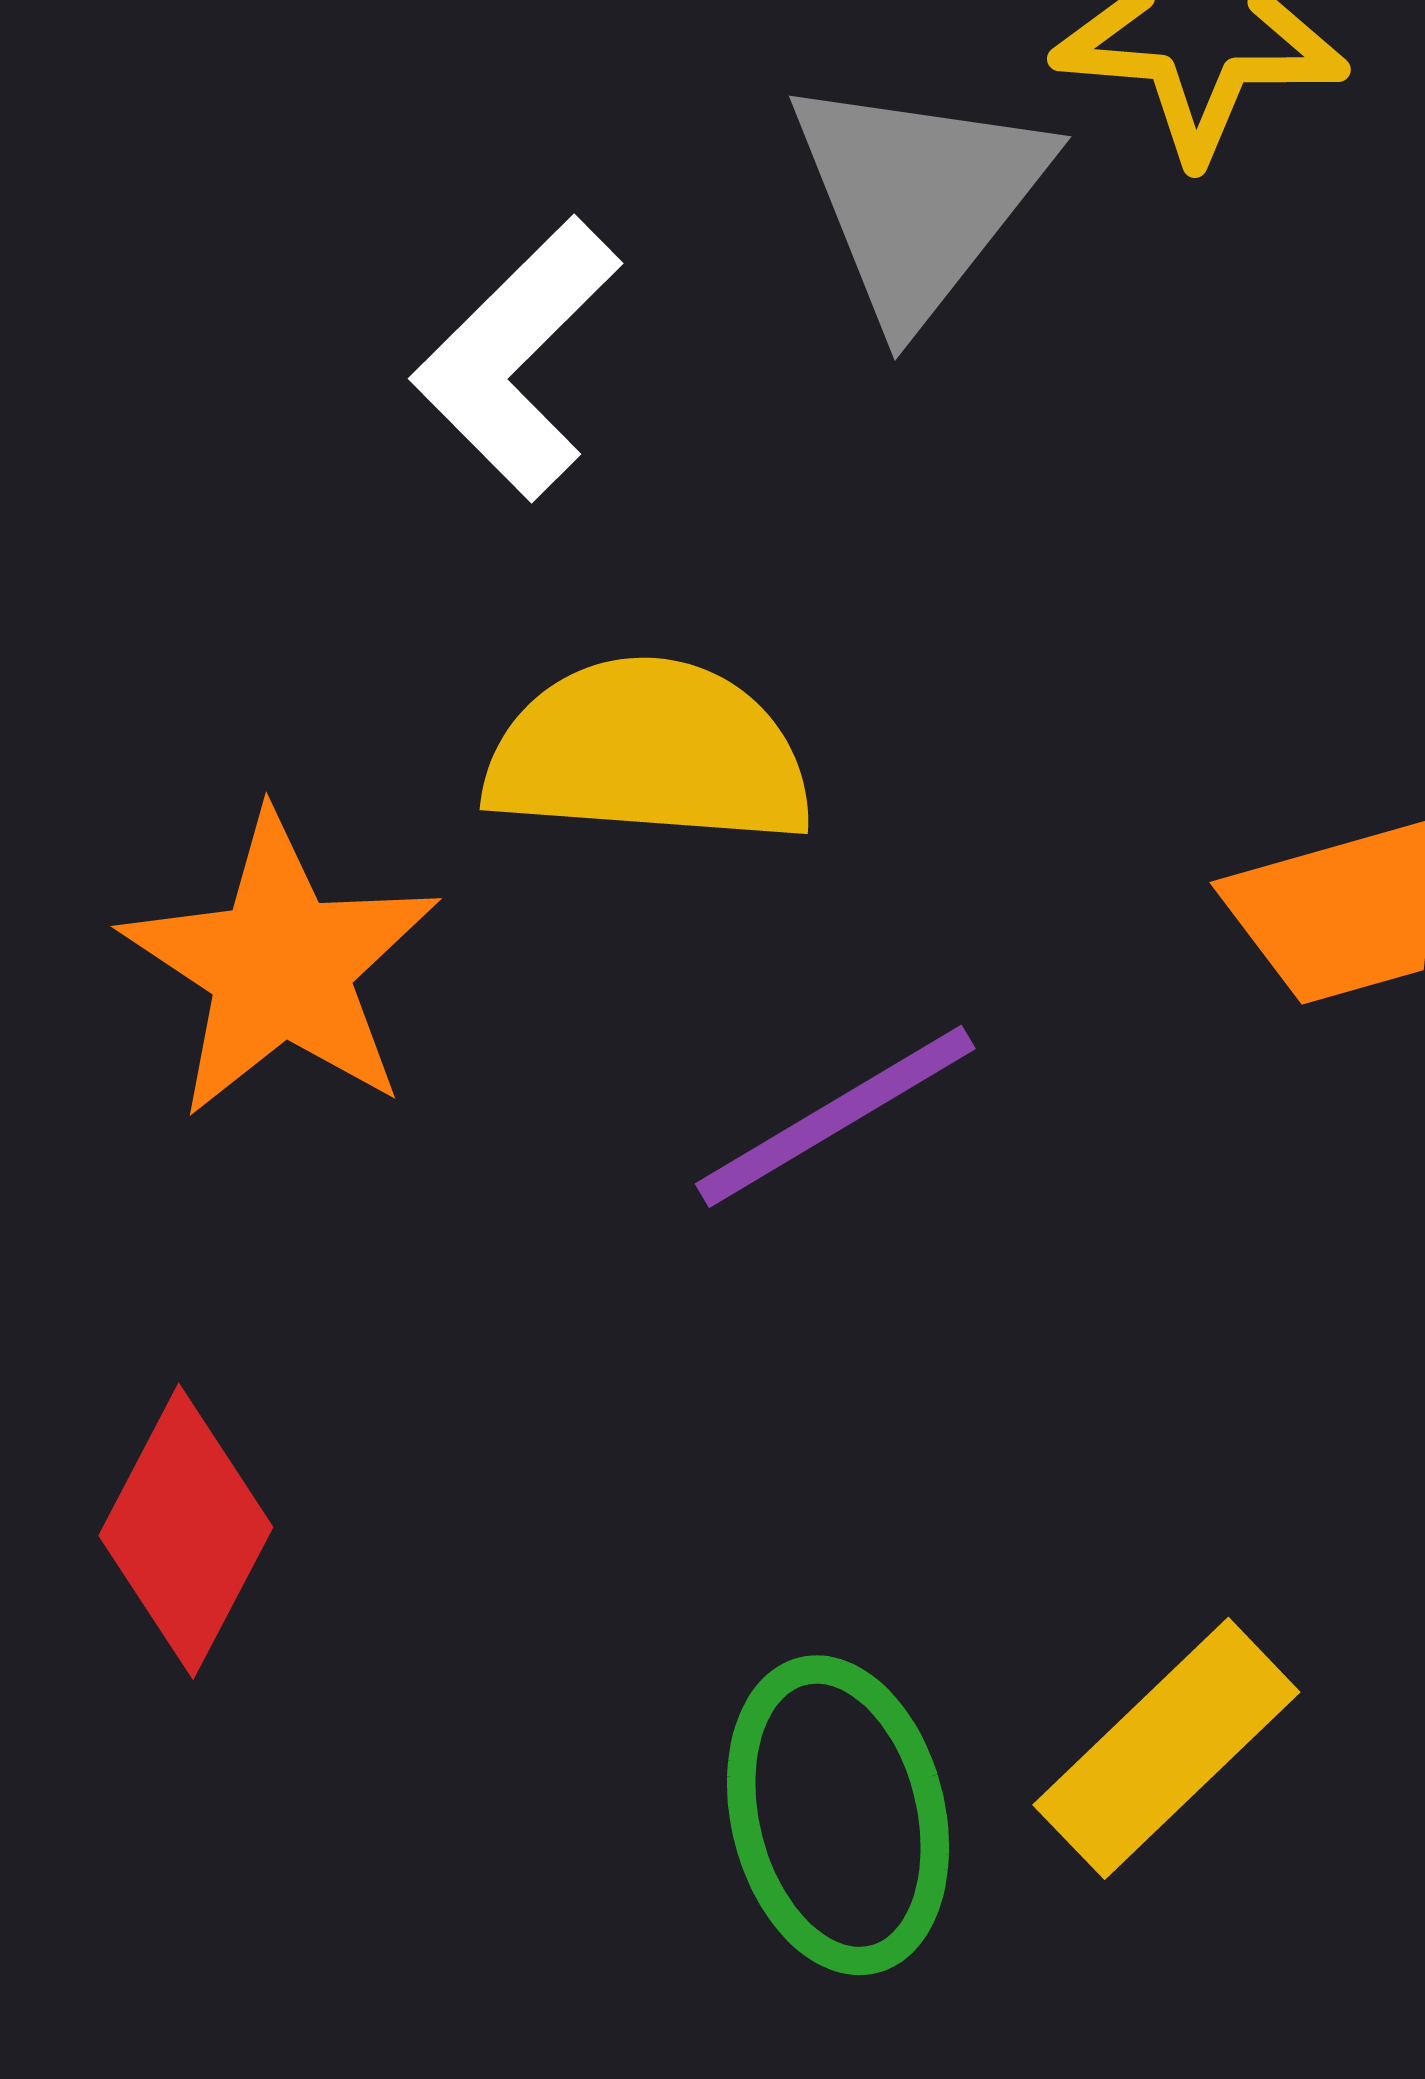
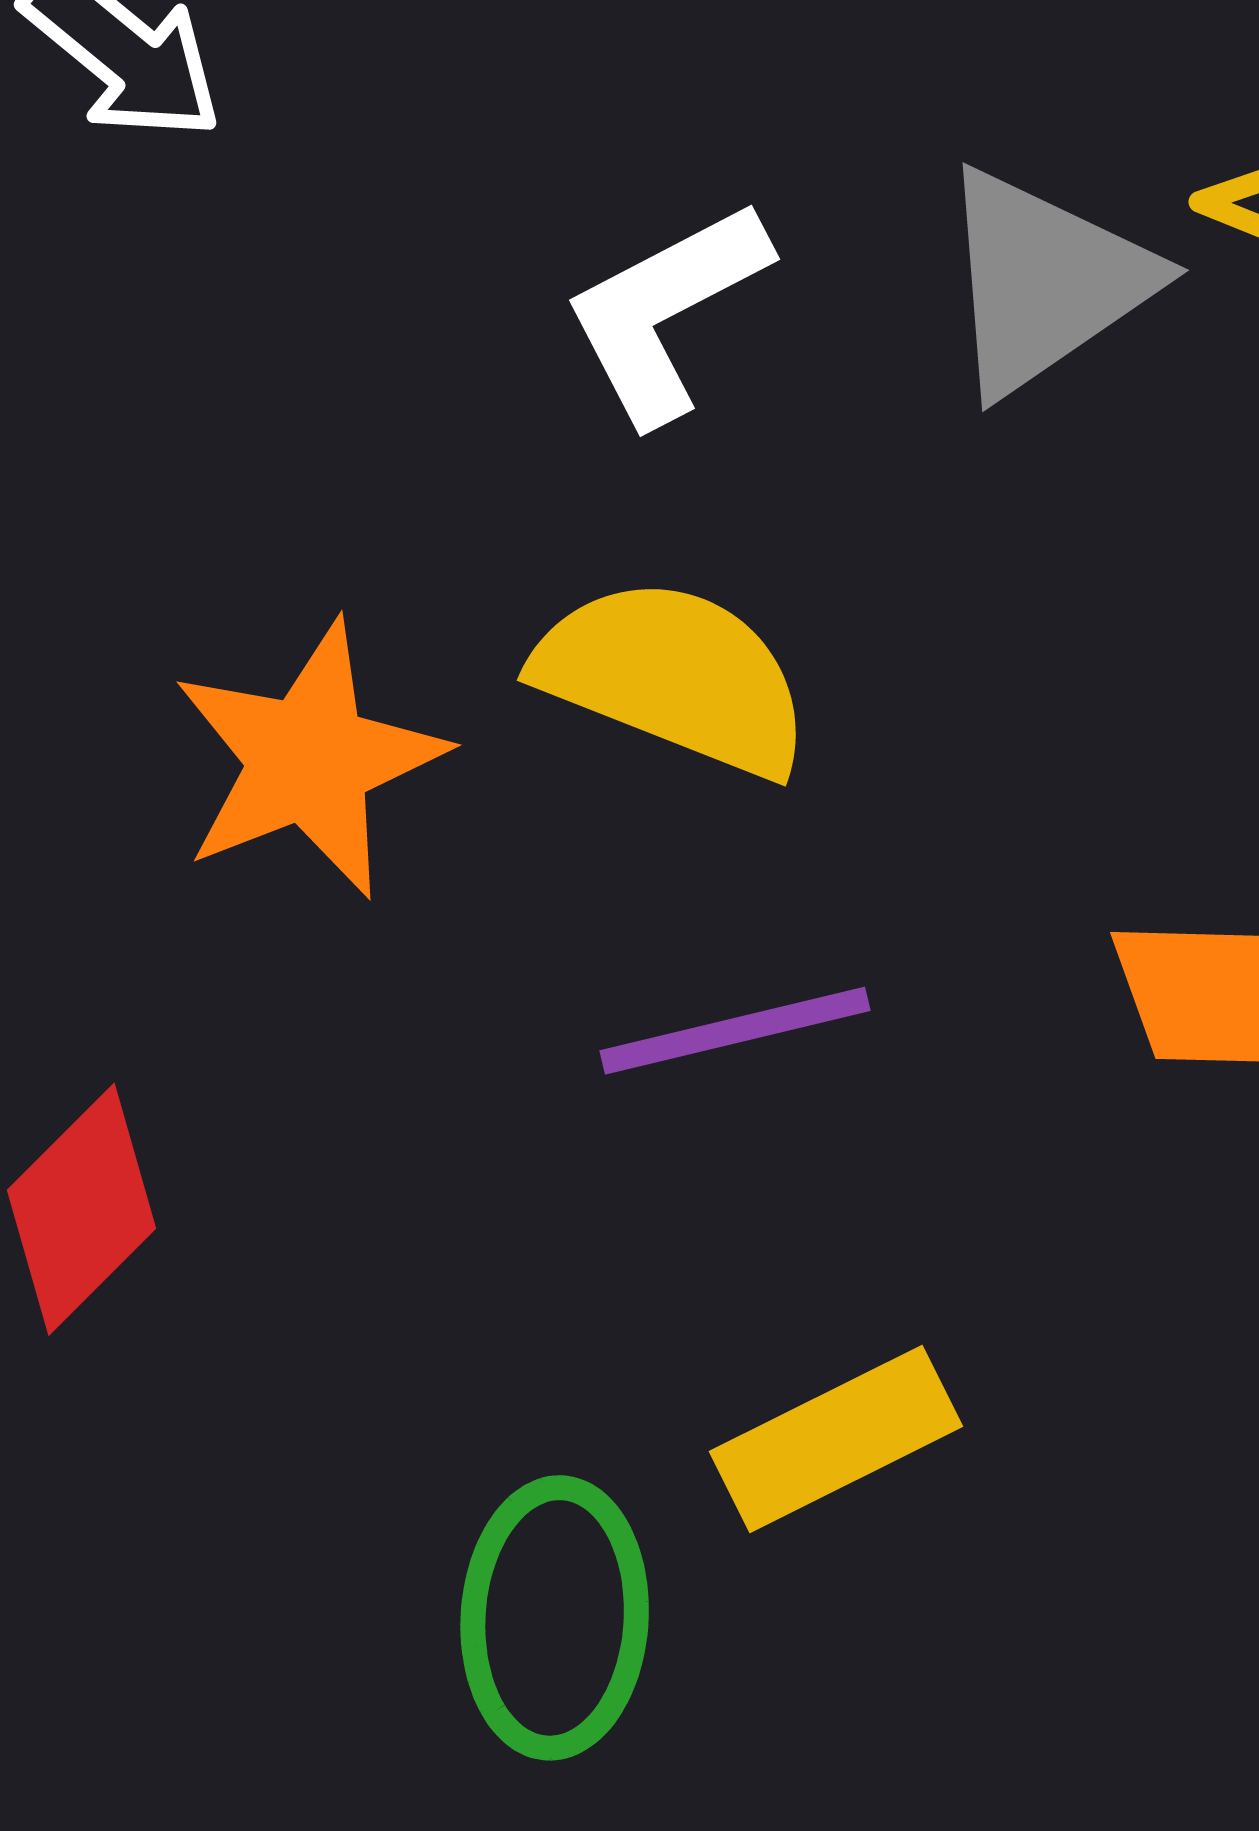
yellow rectangle: (1166, 1748) -> (836, 1439), moved

